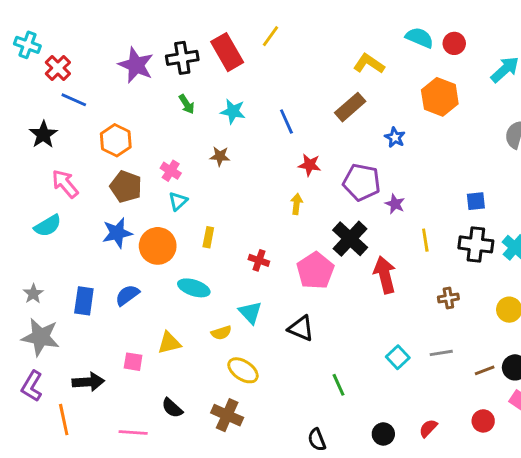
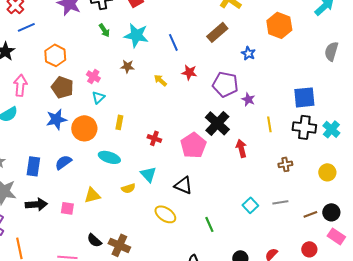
blue line: (74, 100) -> (26, 27), turned -48
cyan star: (233, 111) -> (136, 35), size x1.4
pink arrow: (65, 184) -> (20, 85), turned 45
blue square: (476, 201) -> (304, 97), size x1.6
yellow arrow: (297, 204) -> (160, 80), moved, turned -56
red arrow: (385, 275) -> (241, 148), size x0.7
yellow ellipse: (243, 370) -> (165, 214), moved
black arrow: (88, 382) -> (36, 204), moved
brown cross: (227, 415) -> (119, 245), moved

